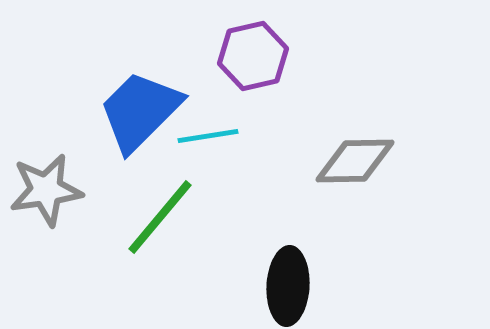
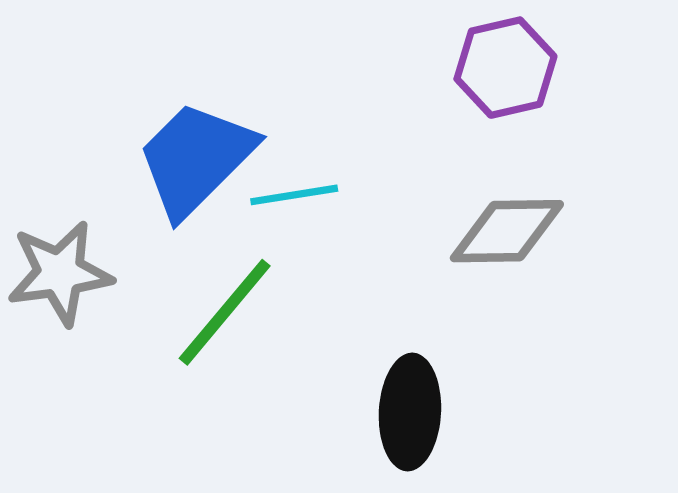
purple hexagon: (253, 56) -> (505, 68), moved

